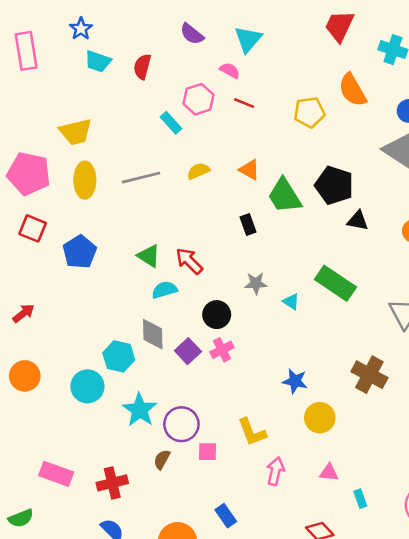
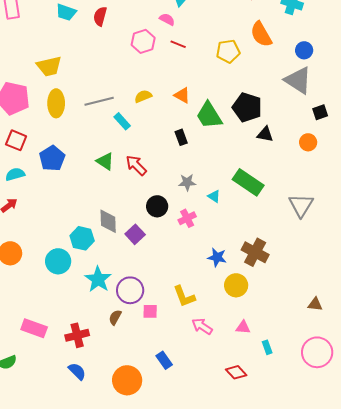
cyan rectangle: (171, 123) -> (122, 121), moved
cyan semicircle: (164, 290) -> (15, 174), moved
pink cross: (222, 350) -> (187, 218), moved
brown cross: (369, 375) -> (255, 252), moved
pink arrow: (275, 471) -> (202, 326), turned -70

